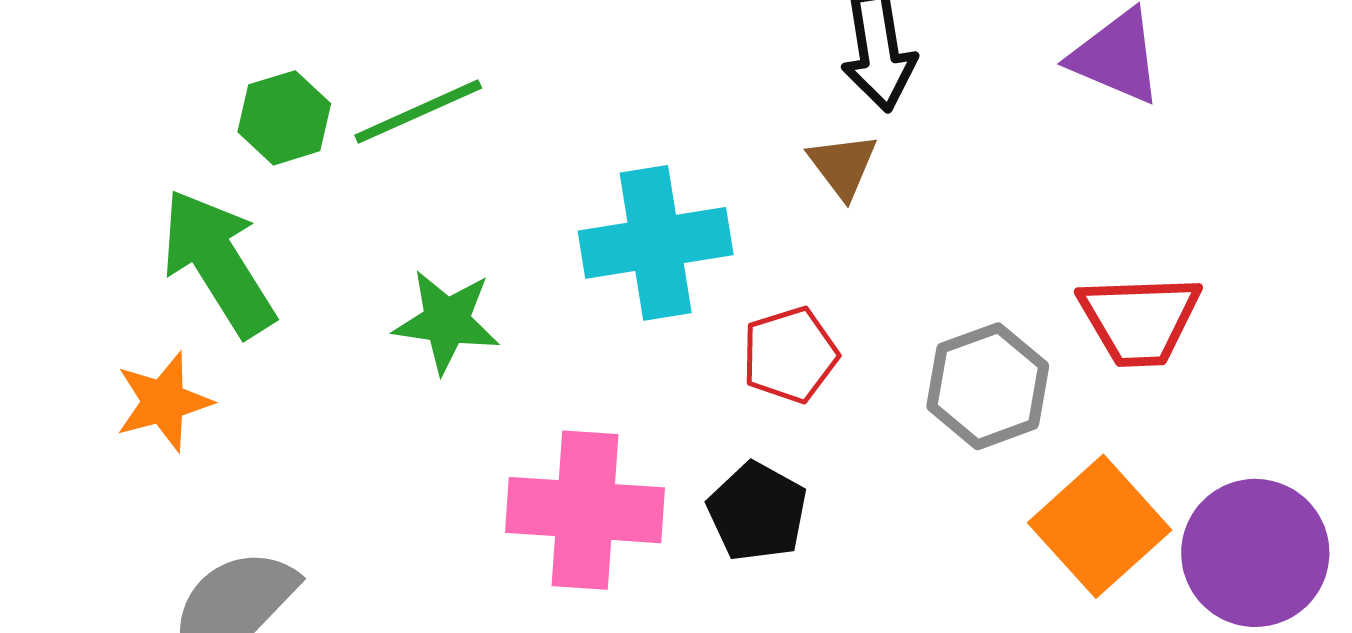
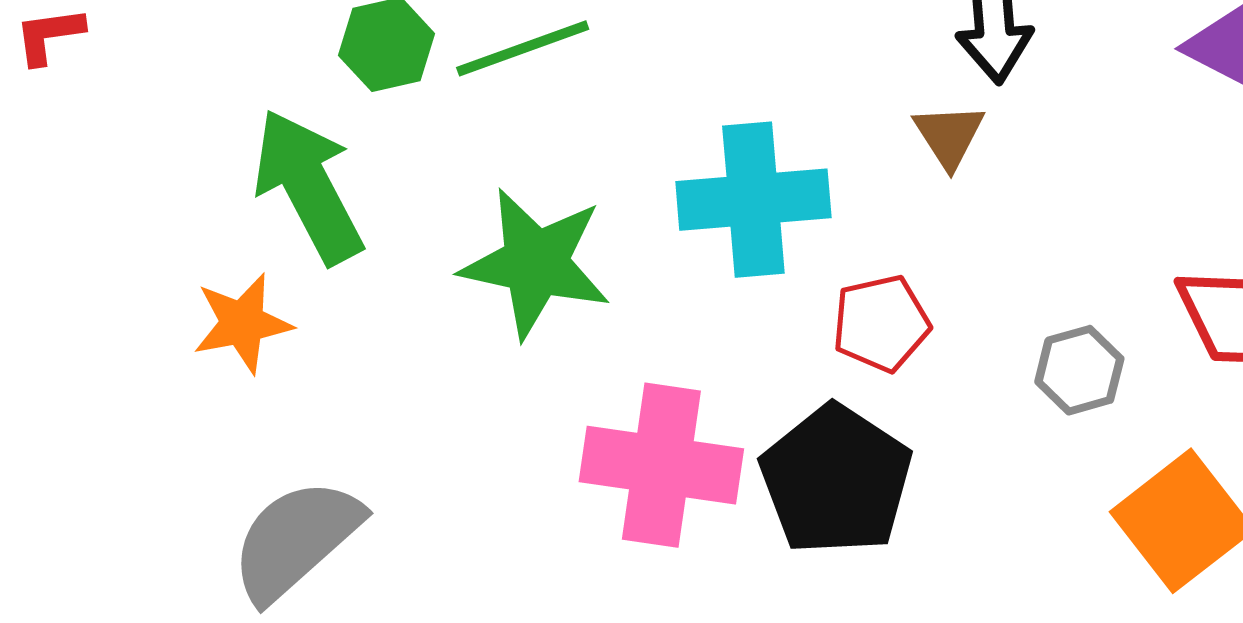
green star: (447, 321) -> (535, 263), size x1.4
gray hexagon: (988, 386) -> (1079, 370), size x0.7
black pentagon: (757, 512) -> (836, 480), size x1.5

